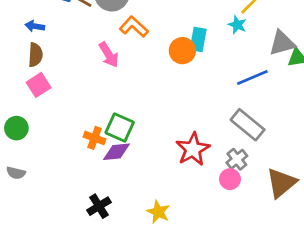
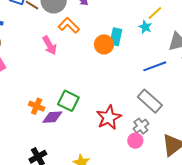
green square: (120, 128) -> (68, 101), moved

